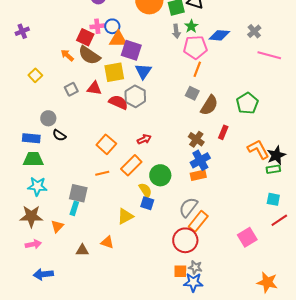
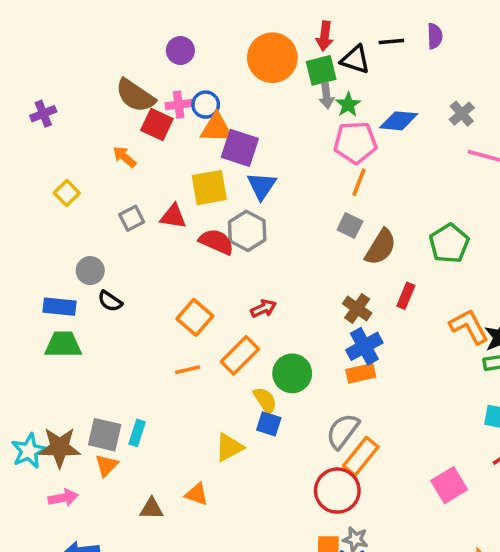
gray arrow: (176, 31) -> (326, 96), moved
brown semicircle: (89, 55) -> (135, 96), moved
cyan star: (37, 186) -> (29, 451), moved, turned -30
gray square: (78, 193) -> (105, 435), moved

